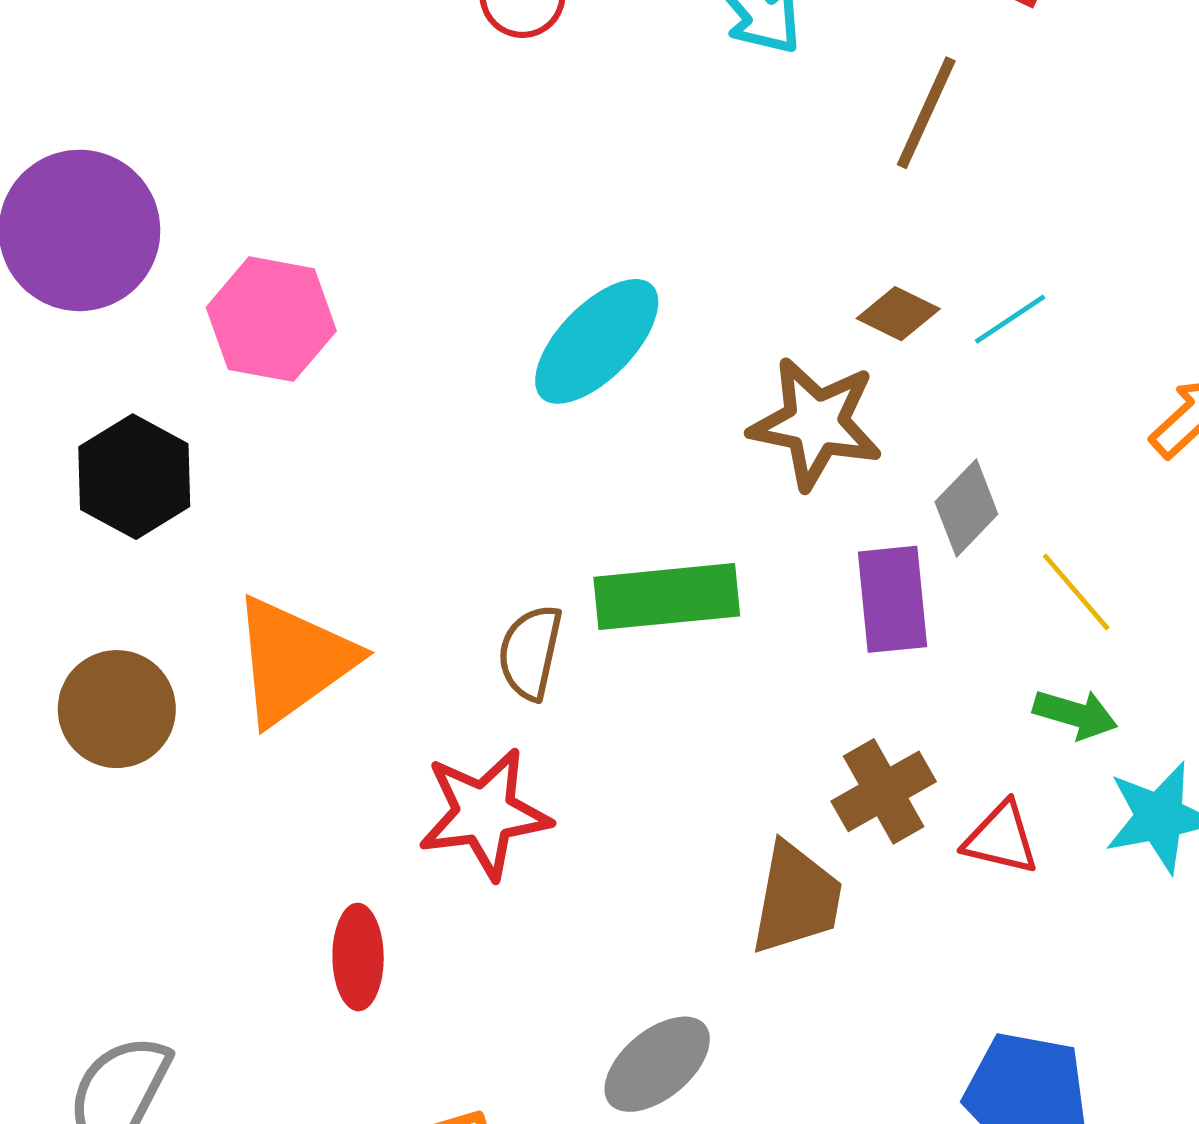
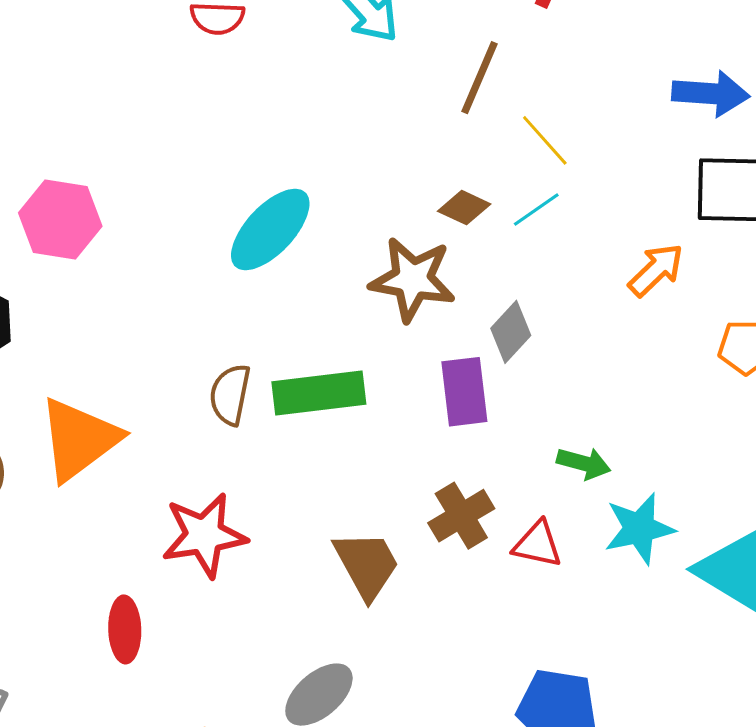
yellow line: (1076, 592) -> (545, 140), moved
brown semicircle: (530, 652) -> (230, 395), moved
brown trapezoid: (796, 899) -> (367, 565), moved, turned -38

